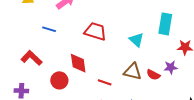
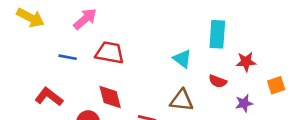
red trapezoid: (95, 31) -> (110, 53), moved
purple star: (171, 67) -> (244, 103), moved
red semicircle: (153, 75) -> (218, 81), moved

